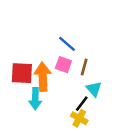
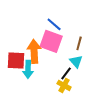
pink square: (63, 65) -> (51, 41), size x1.6
brown line: (84, 67) -> (79, 43), moved
red square: (22, 73) -> (16, 60), moved

